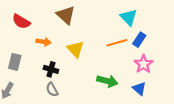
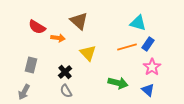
cyan triangle: (129, 17) -> (138, 23), turned -30
orange arrow: (44, 42) -> (58, 38), moved
black cross: (51, 69) -> (65, 72), turned 32

